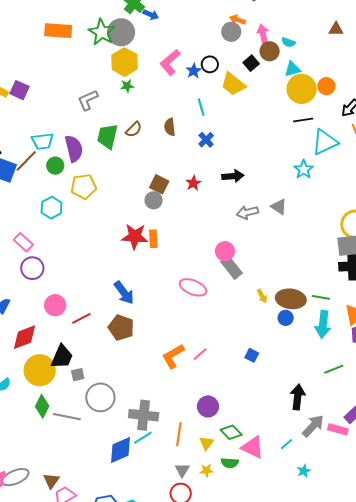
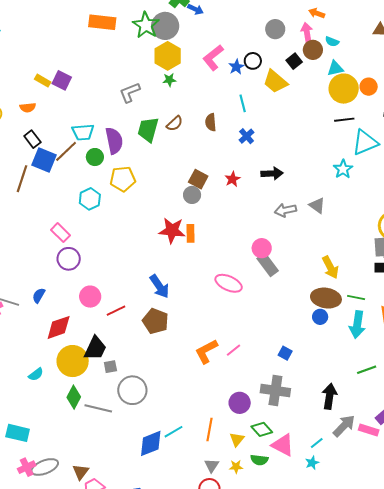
orange arrow: (237, 20) -> (317, 13), moved
yellow arrow: (262, 296) -> (330, 267), moved, size x1.6
gray cross: (144, 415) -> (275, 391), moved
cyan star: (304, 471) -> (312, 463), moved

